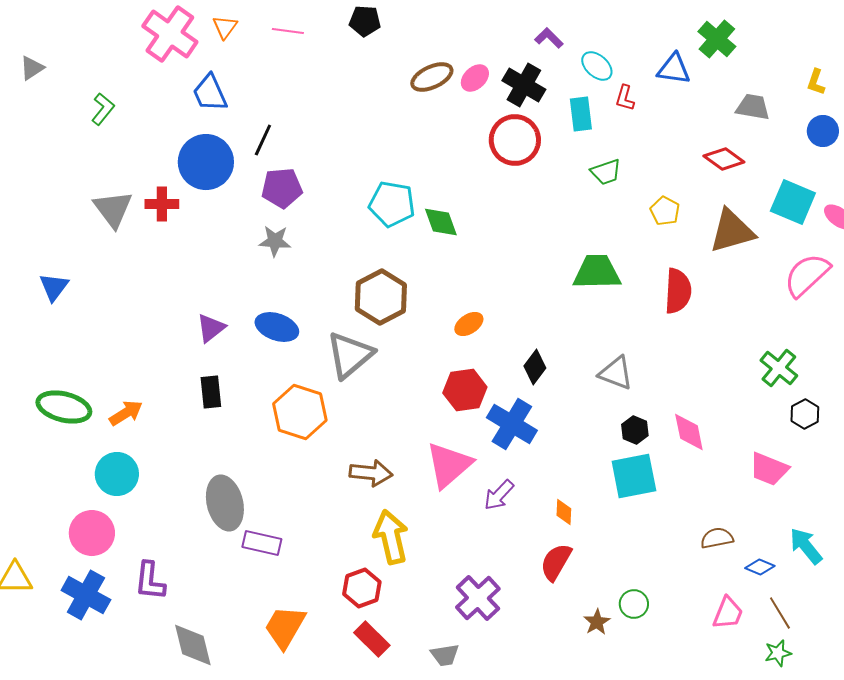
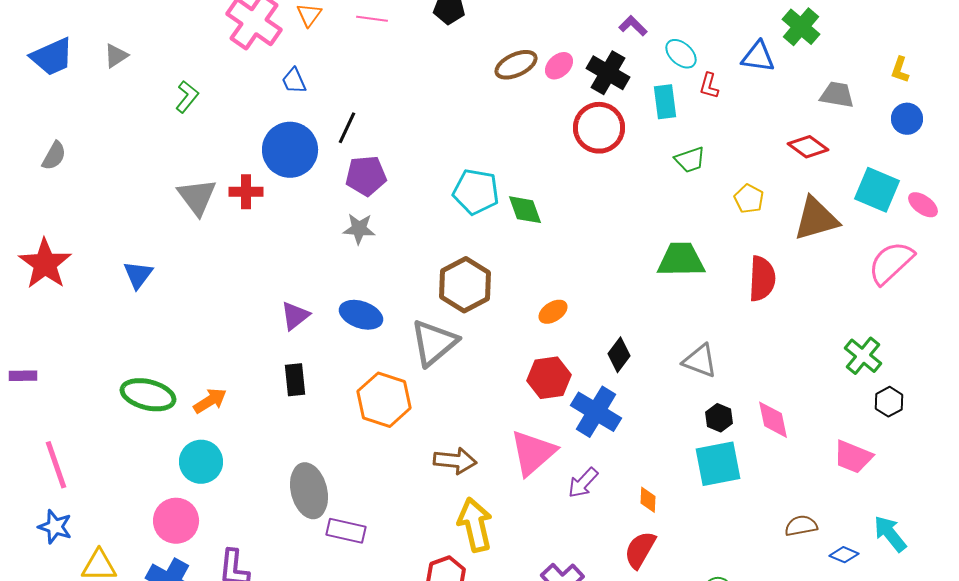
blue trapezoid: (210, 93) -> (294, 81), size x0.7

